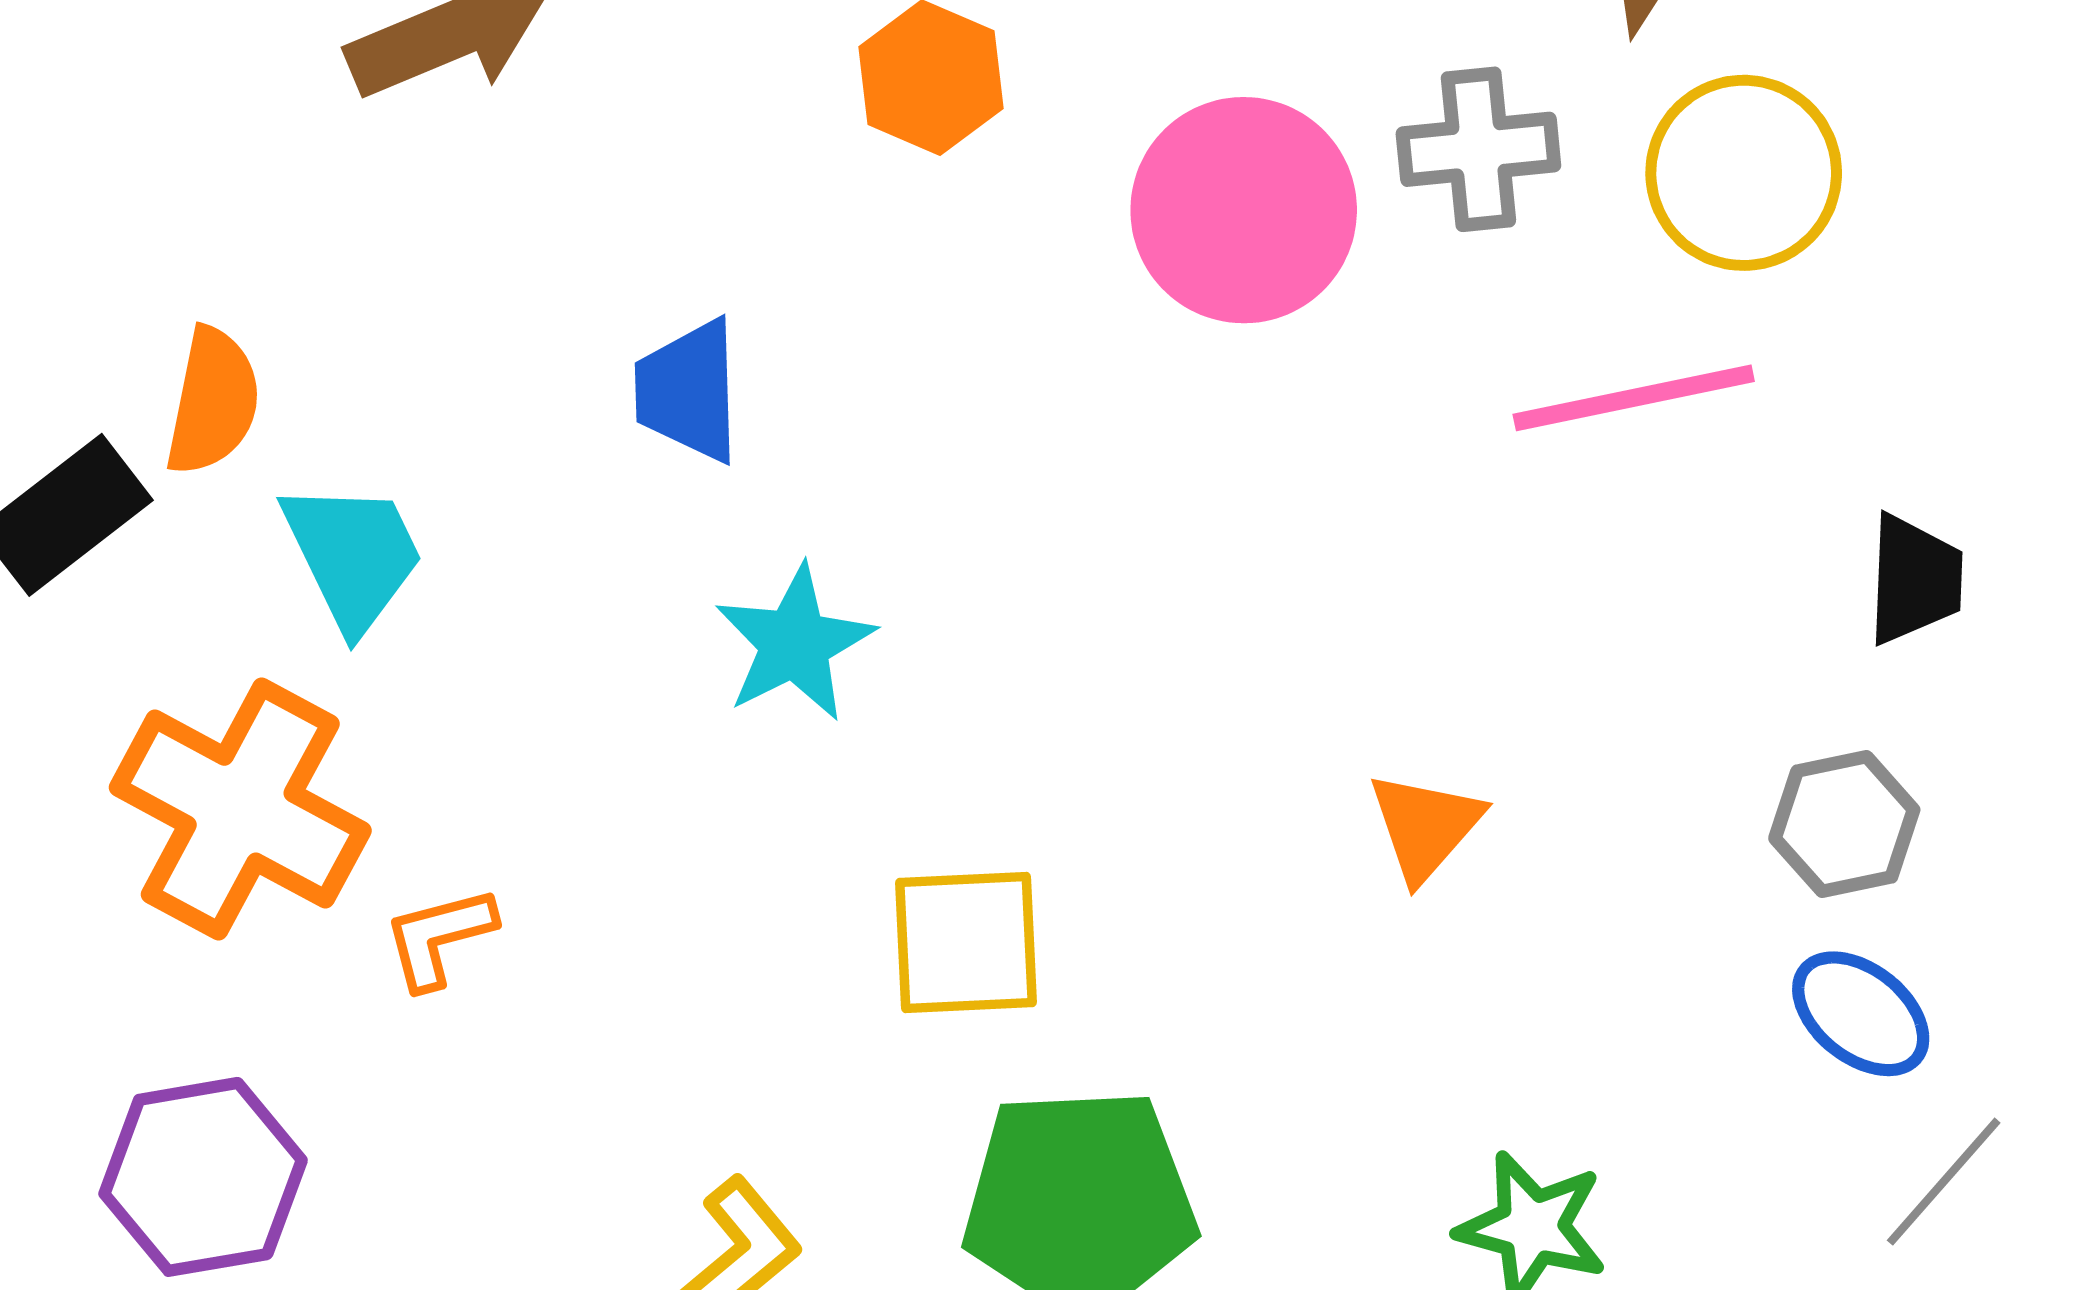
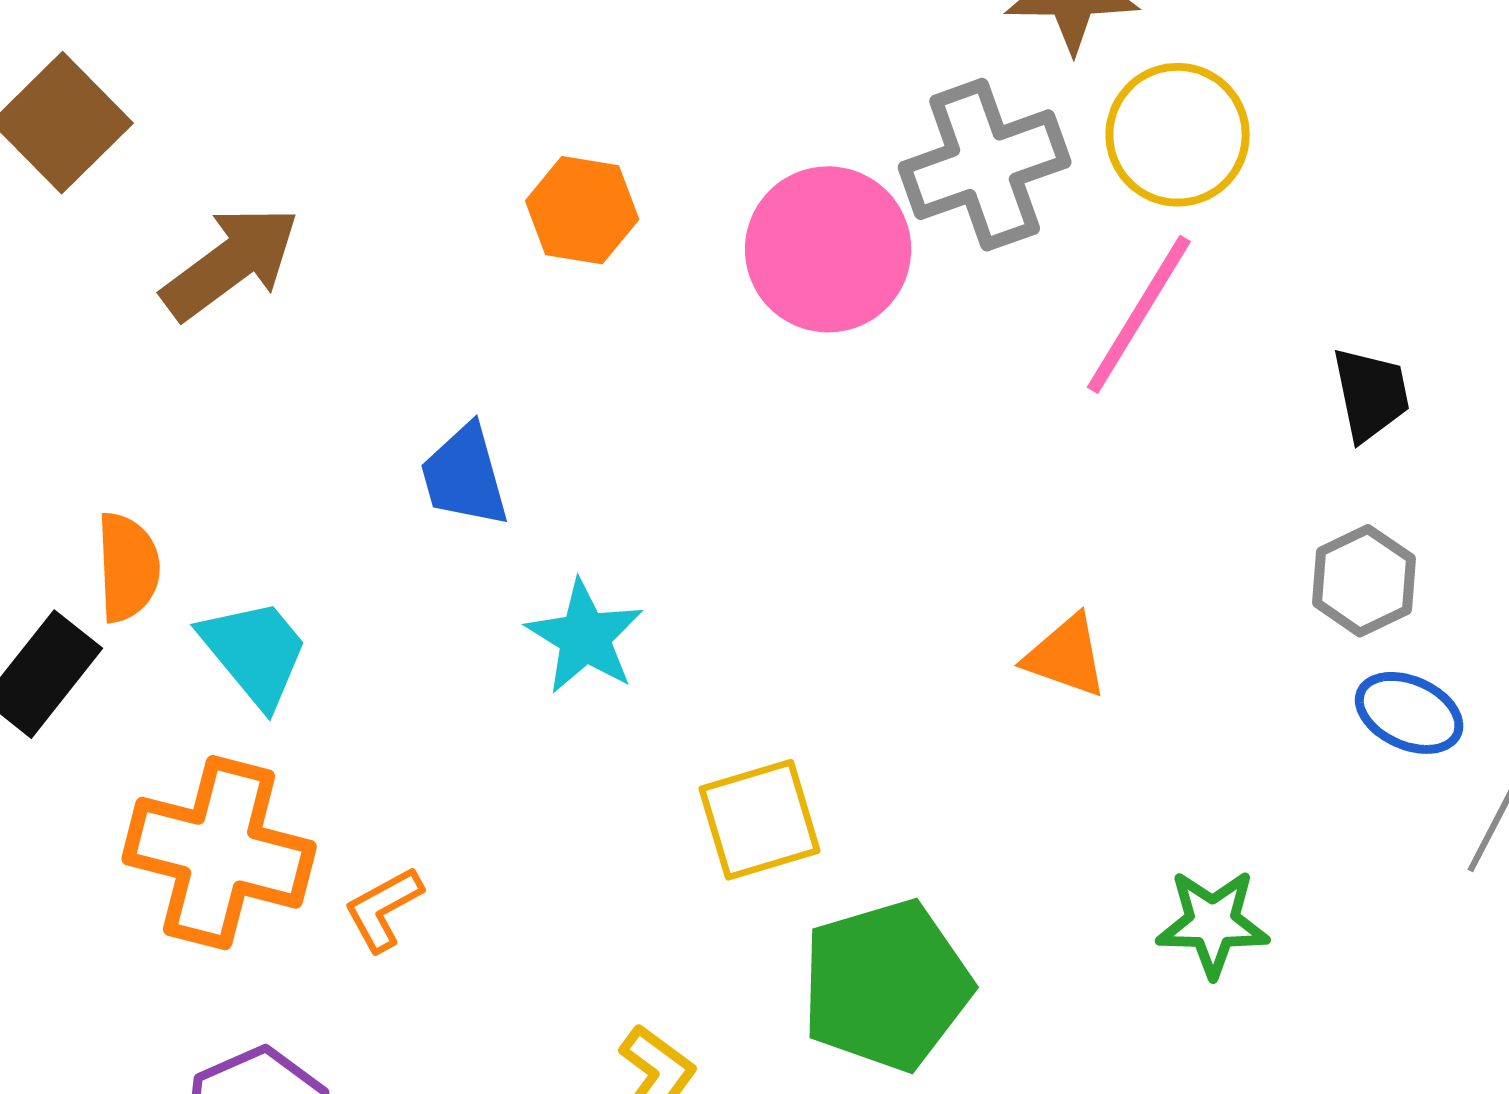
gray cross: (1478, 149) -> (985, 165), size x1.4
pink line: (1634, 398) -> (1139, 314), turned -33
orange triangle: (1425, 826) -> (1066, 656), turned -38

